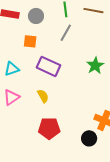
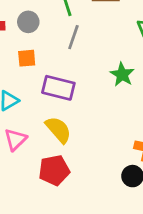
yellow semicircle: (43, 96) -> (58, 130), size x1.5
red pentagon: (49, 128) -> (54, 170), moved

